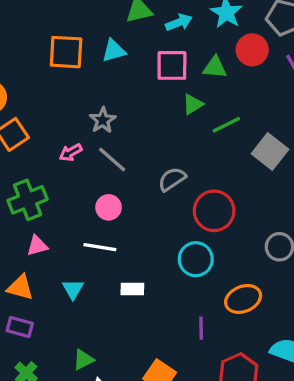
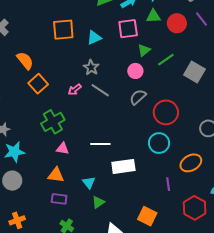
red circle: (252, 50) -> (177, 23), moved
cyan triangle: (114, 51) -> (94, 38), moved
green triangle: (215, 67) -> (153, 16), moved
pink circle: (109, 207) -> (135, 71), moved
pink triangle: (37, 246) -> (63, 149), turned 32
cyan triangle: (73, 289) -> (89, 183), moved
white rectangle: (132, 289) -> (123, 166), size x1.6
green triangle: (83, 360) -> (98, 202), moved

